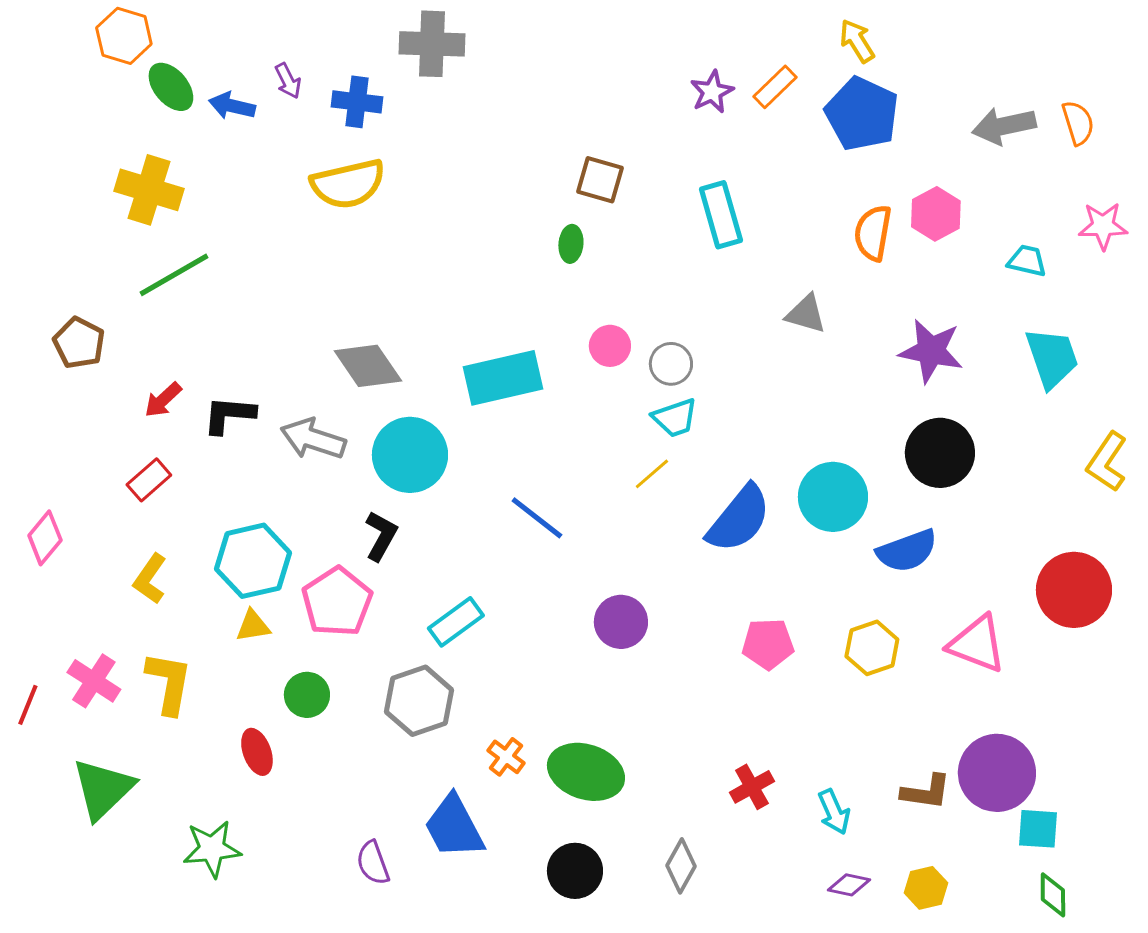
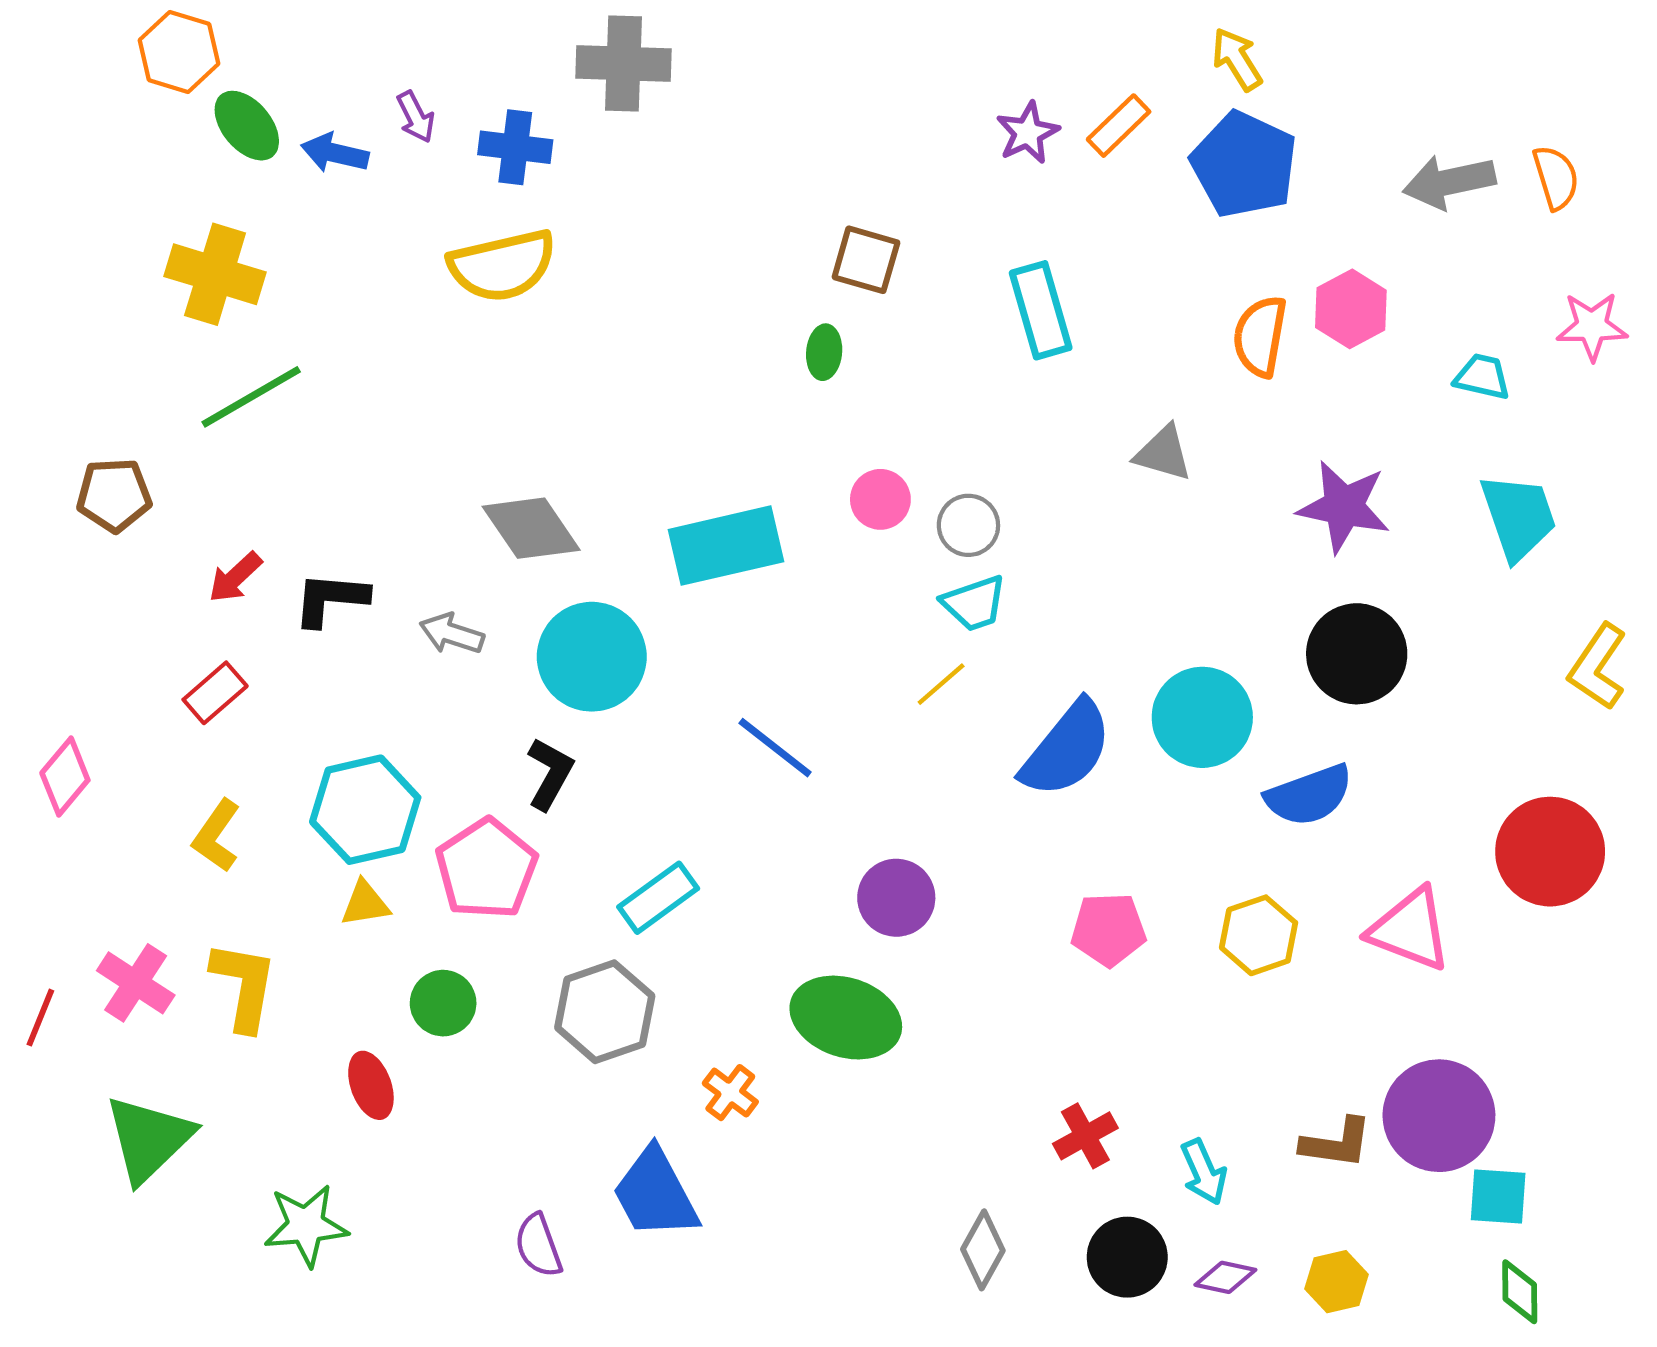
brown pentagon: (79, 343) -> (114, 495), turned -30
gray arrow: (313, 439) -> (452, 634), size x0.7
green ellipse: (586, 772) -> (846, 1018), moved
black circle: (575, 871) -> (1127, 1257), moved

